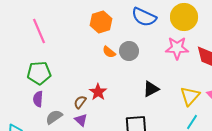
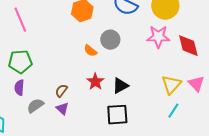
orange semicircle: (109, 52) -> (90, 51), moved
black triangle: (151, 89) -> (120, 86), moved
red star: (98, 92) -> (95, 82), moved

